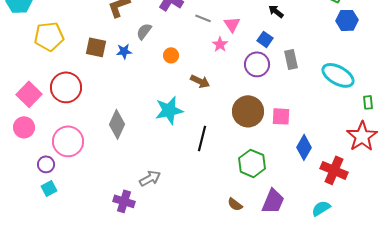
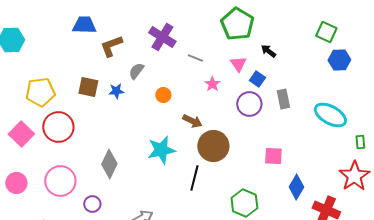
pink triangle: (232, 24) -> (238, 64), moved
yellow pentagon: (49, 36) -> (40, 92), moved
brown circle: (248, 111) -> (213, 146), moved
pink circle: (24, 127) -> (16, 183), moved
purple circle: (46, 164) -> (92, 204), moved

